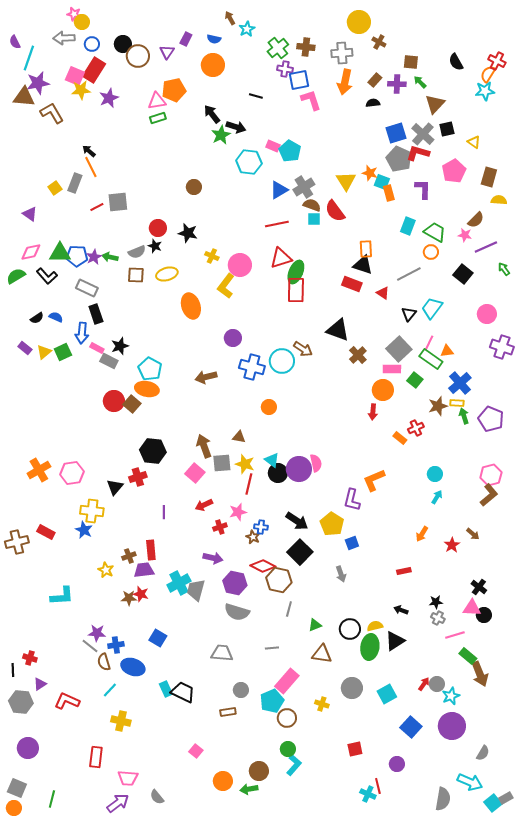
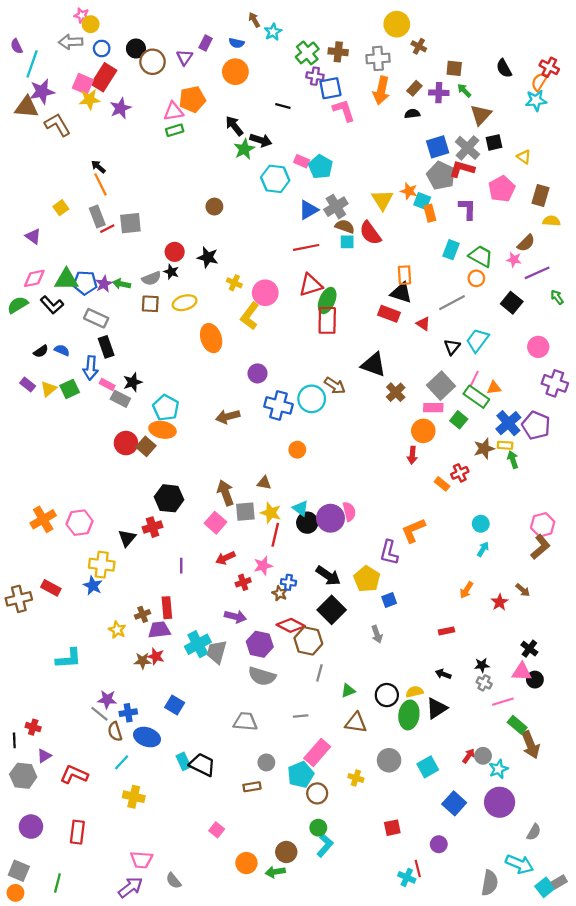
gray rectangle: (75, 183) -> (97, 216), moved, turned -42
purple pentagon: (491, 419) -> (536, 425), moved
red rectangle: (96, 757) -> (77, 832), moved

